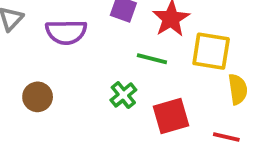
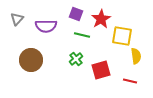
green line: (152, 59) -> (82, 35), moved
brown circle: (38, 97) -> (31, 60), size x1.5

